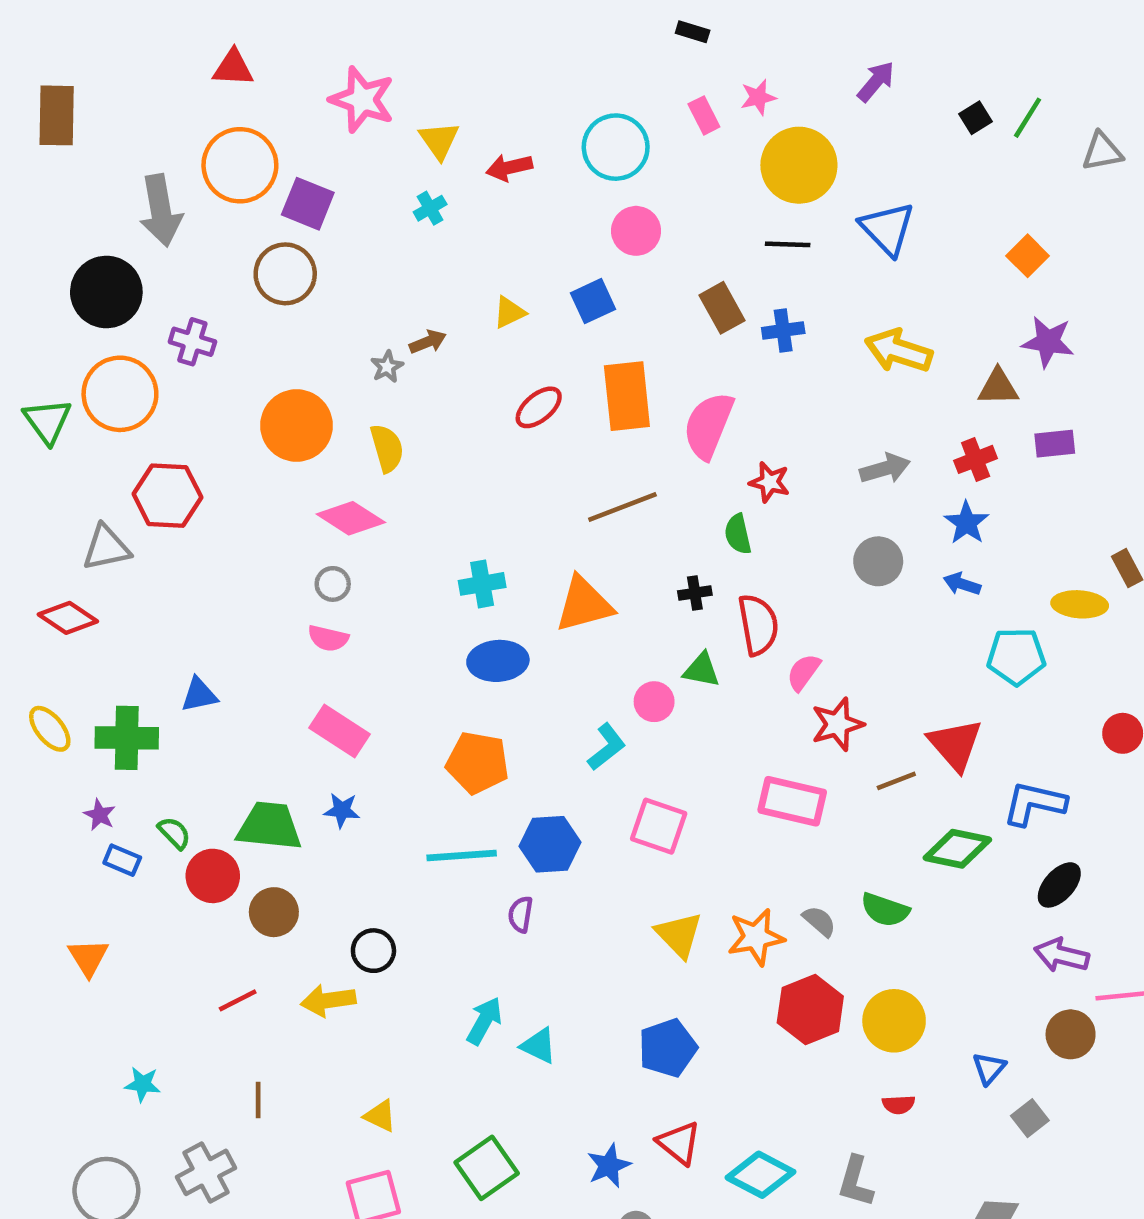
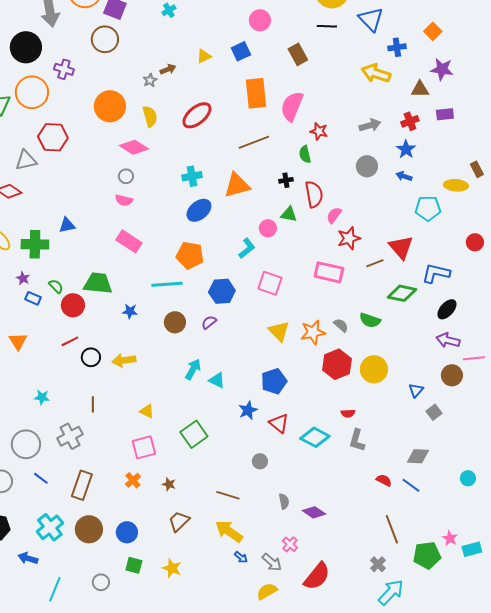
blue cross: (783, 330) -> (397, 47), moved
red ellipse: (539, 407) -> (197, 115), moved, size x1.4
blue ellipse: (498, 661) -> (199, 210), turned -35
blue star: (342, 810) -> (130, 311), moved
cyan line: (462, 856) -> (167, 284), moved
brown circle: (274, 912) -> (175, 322), moved
purple semicircle: (521, 914) -> (209, 322), turned 42
black circle: (373, 951) -> (91, 357), moved
red line: (238, 1000) -> (70, 341), moved
red semicircle: (899, 1105) -> (348, 413), moved
blue star: (609, 1166) -> (248, 410), moved

